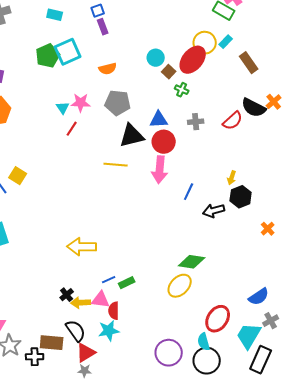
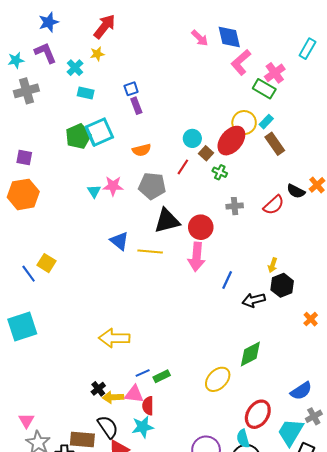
brown rectangle: (249, 63) -> (275, 144), moved
black semicircle: (254, 108) -> (296, 191), size x0.7
blue triangle: (159, 120) -> (119, 241), moved, turned 42
red line: (72, 129) -> (183, 167), moved
green diamond: (192, 262) -> (250, 354), moved, turned -36

